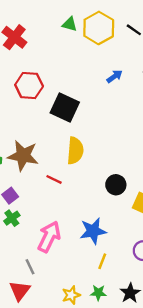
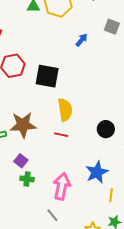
red line: (54, 179) -> (61, 135), moved
green cross: (12, 218) -> (27, 179), turned -32

